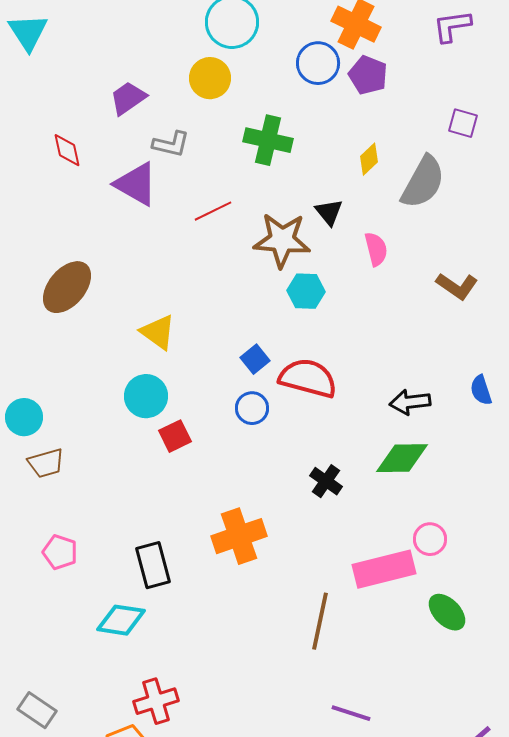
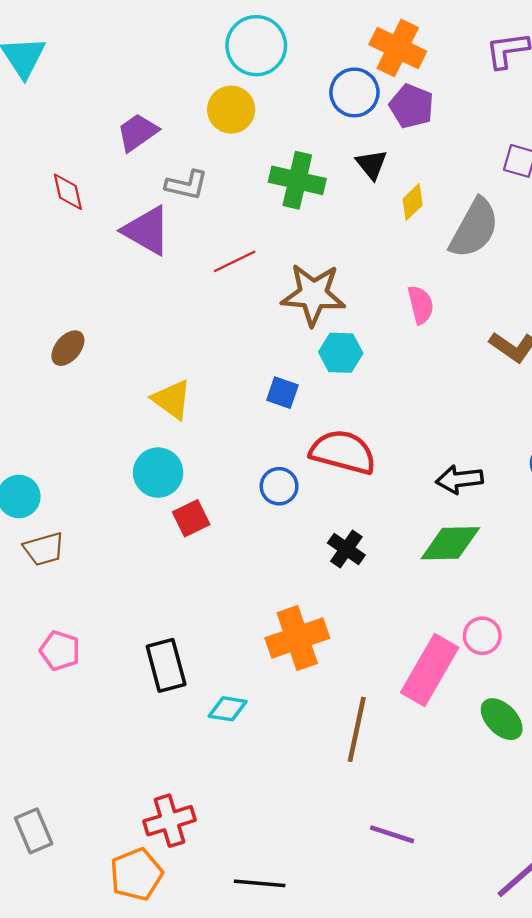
black triangle: (329, 212) -> (372, 164), moved
brown ellipse: (67, 287) -> (68, 348), size x0.6
blue square: (255, 359) -> (282, 393), moved, turned -32
black cross: (326, 481) -> (346, 549), moved
orange cross: (239, 536) -> (297, 638), moved
pink rectangle: (384, 569) -> (430, 670), turned -46
cyan diamond: (121, 620) -> (228, 709), moved, size x0.7
gray rectangle: (37, 710) -> (34, 831), turned 33

